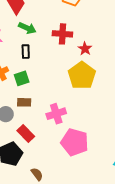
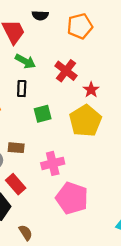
red cross: (62, 34) -> (66, 71), turned 30
green square: (22, 78) -> (43, 114), moved

